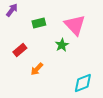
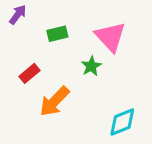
orange arrow: (37, 69) -> (54, 101), size x1.6

